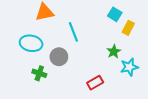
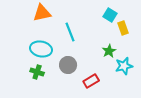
yellow rectangle: (128, 28) -> (123, 28), turned -48
cyan ellipse: (31, 43) -> (41, 49), moved
gray circle: (59, 57) -> (68, 65), moved

